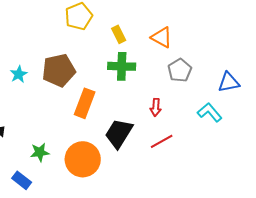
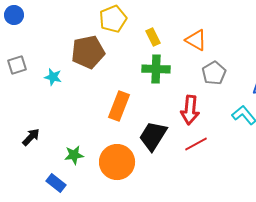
brown pentagon: (59, 70) -> (88, 52), moved
cyan star: (19, 74) -> (53, 77), turned -30
red arrow: (156, 107) -> (190, 110), size x1.6

